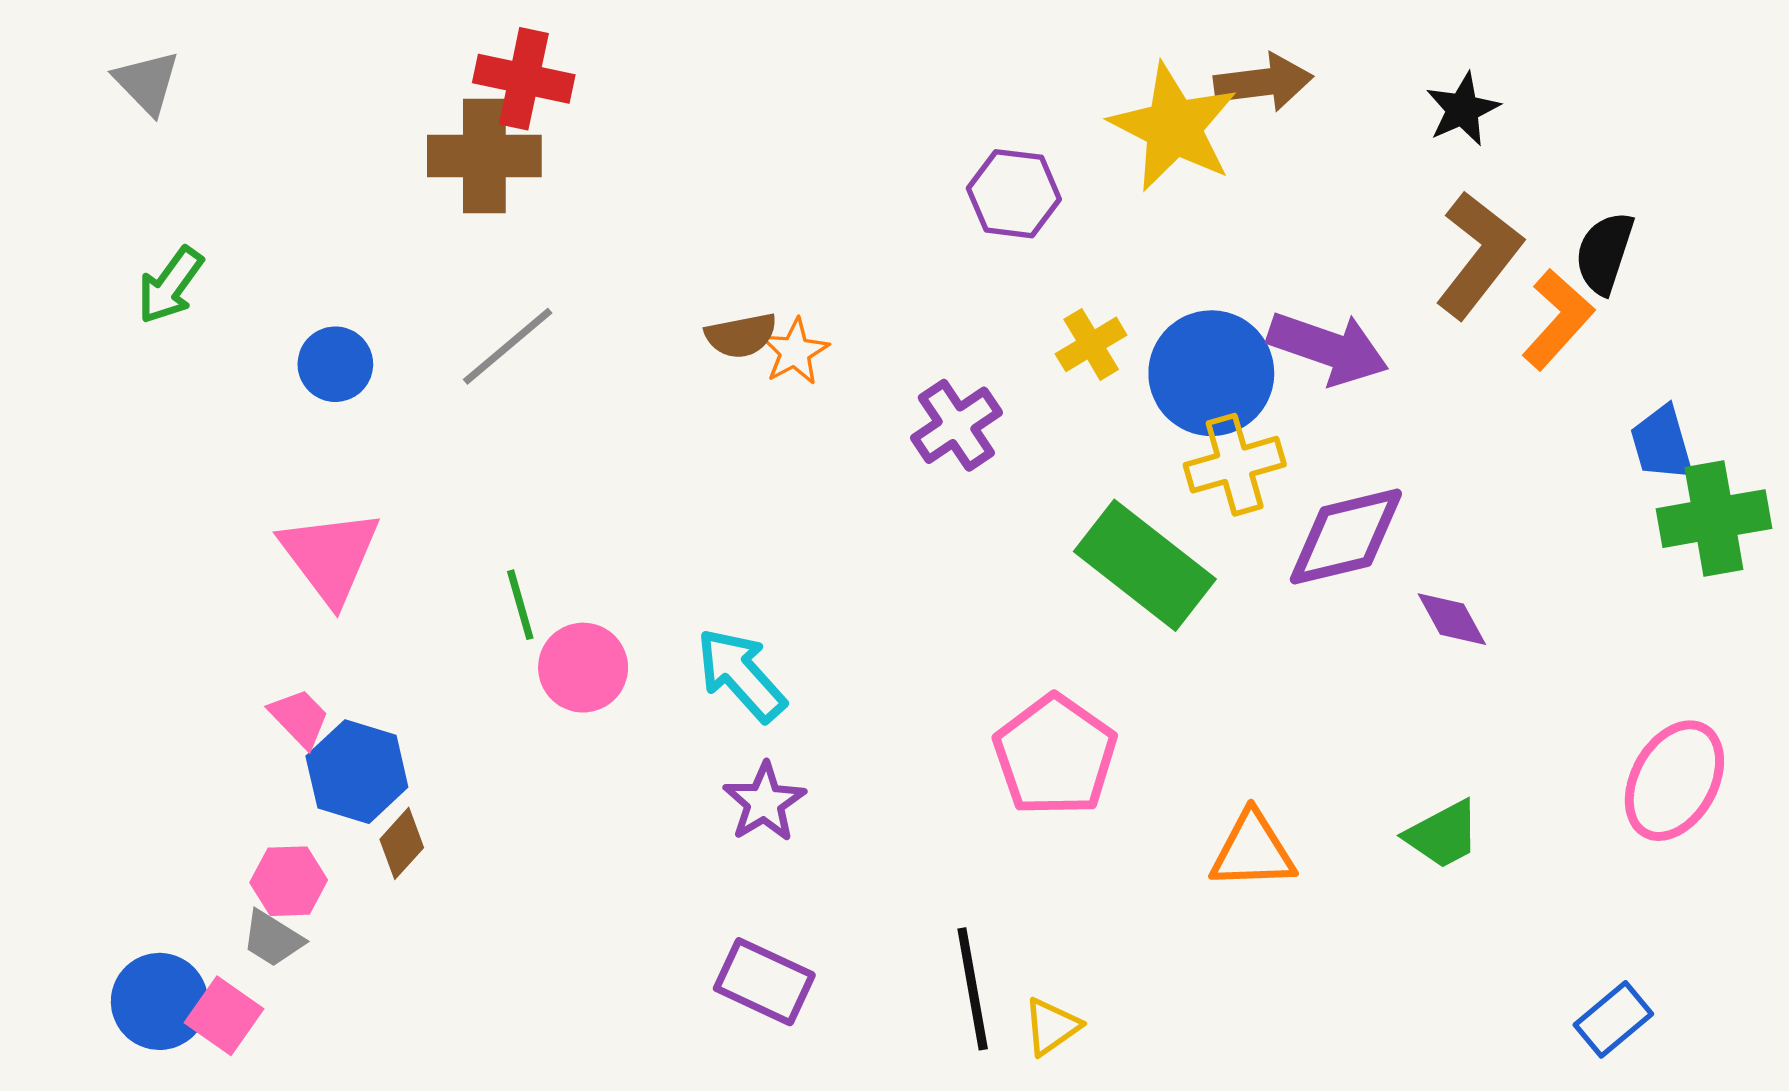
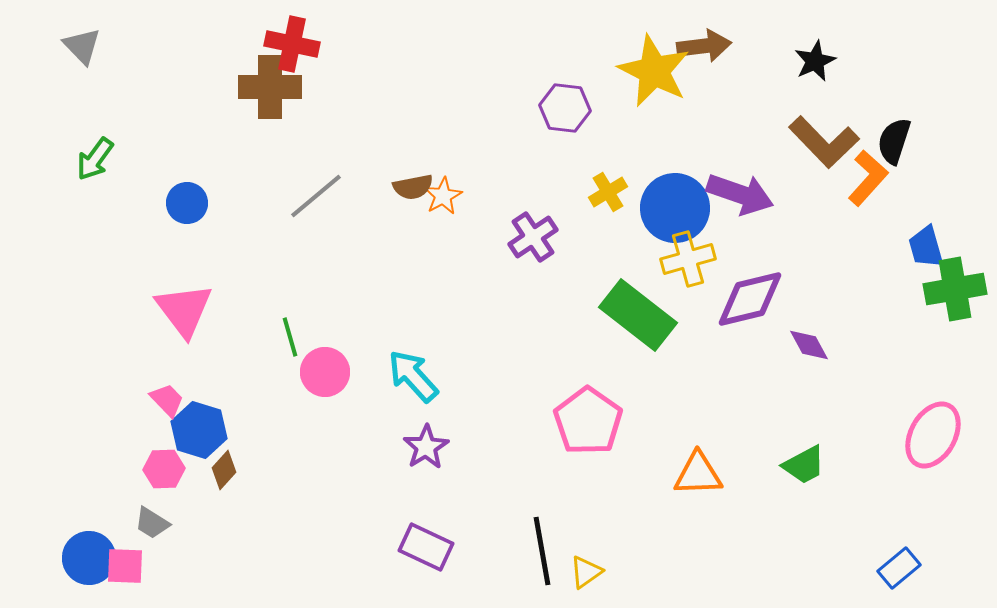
brown L-shape: (1479, 255) -> (824, 142), turned 98
gray line: (508, 346) -> (316, 196), moved
pink hexagon: (289, 881) -> (164, 469), moved
pink square: (224, 1016) -> (125, 566), turned -33

